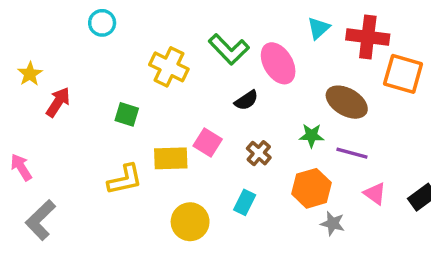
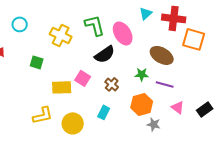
cyan circle: (102, 23) -> (20, 24), moved
green L-shape: (229, 49) -> (95, 25), turned -150
black semicircle: (246, 100) -> (105, 54), size x1.5
yellow L-shape: (125, 180) -> (43, 115), moved

